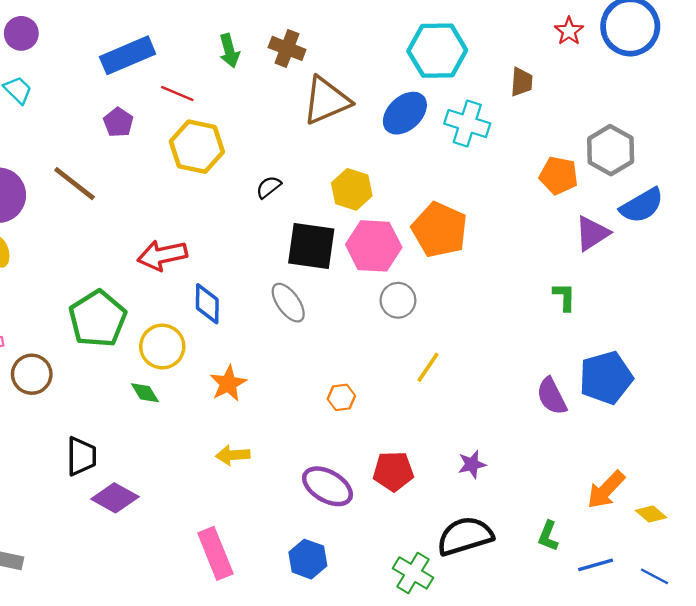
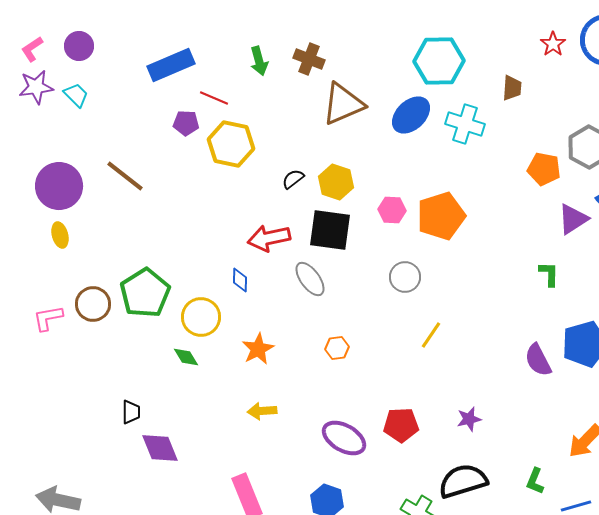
purple pentagon: (118, 122) -> (186, 123), moved, turned -30
yellow hexagon: (352, 189) -> (336, 182), moved
orange pentagon: (440, 230) -> (441, 216), turned 30
pink hexagon: (374, 246) -> (392, 210), moved, size x0.6
red arrow: (162, 255) -> (269, 238), moved
blue diamond: (207, 304) -> (240, 280), size x0.7
brown circle: (32, 374) -> (93, 304), moved
orange hexagon: (341, 397) -> (337, 348), moved
black trapezoid: (81, 456) -> (131, 412), size x0.7
purple diamond: (115, 498) -> (160, 448), turned 39

